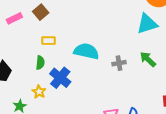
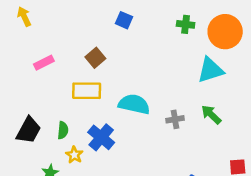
brown square: (41, 12) -> (95, 58), moved
yellow rectangle: (49, 41) -> (87, 91), size x1.6
green semicircle: (40, 63) -> (63, 130), moved

